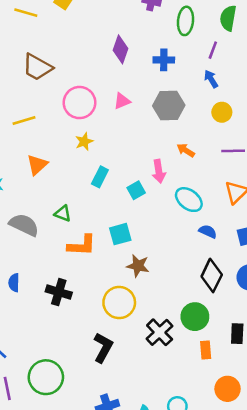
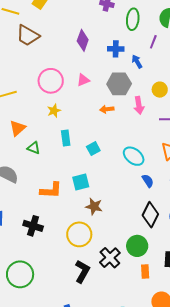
brown trapezoid: (37, 67) -> (28, 35), moved
blue arrow: (211, 79) -> (137, 61), moved
orange arrow: (186, 150) -> (107, 109), moved, turned -40
pink arrow: (159, 171) -> (139, 105), moved
cyan rectangle: (100, 177) -> (66, 138), turned -35
green triangle: (63, 213) -> (34, 148), moved
blue semicircle: (208, 231) -> (148, 181), turned 32
black L-shape: (103, 348) -> (82, 271), moved
green circle: (46, 377) -> (20, 274), moved

